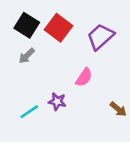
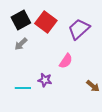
black square: (27, 25) -> (21, 20), turned 30
cyan line: (29, 112) -> (23, 88), turned 35

